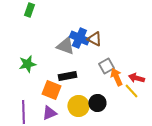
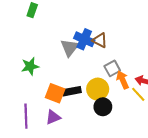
gray triangle: (65, 46) -> (70, 48), turned 48
black rectangle: (67, 76) -> (72, 91), moved
yellow circle: (78, 106) -> (98, 89), moved

